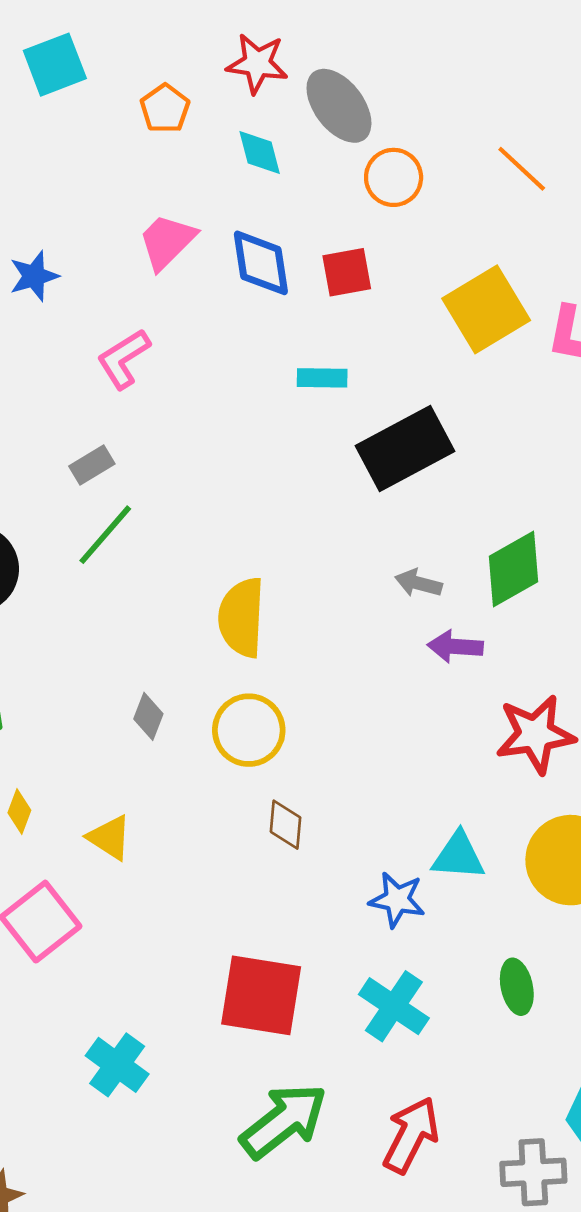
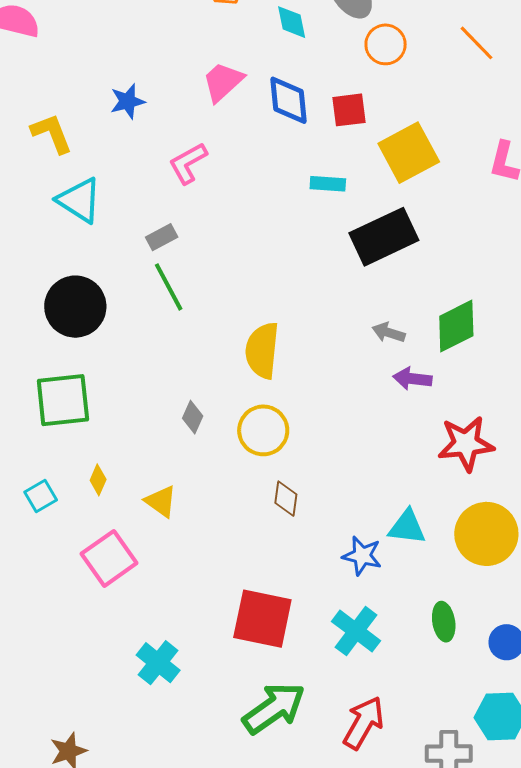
yellow square: (486, 309) -> (409, 153), moved
green line: (105, 535) -> (169, 287), turned -72

